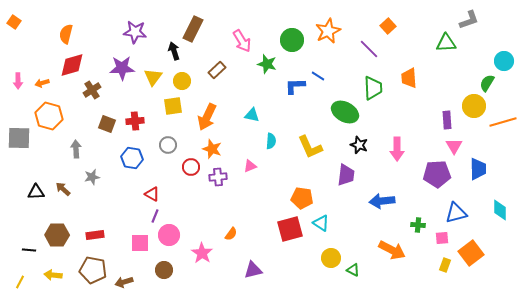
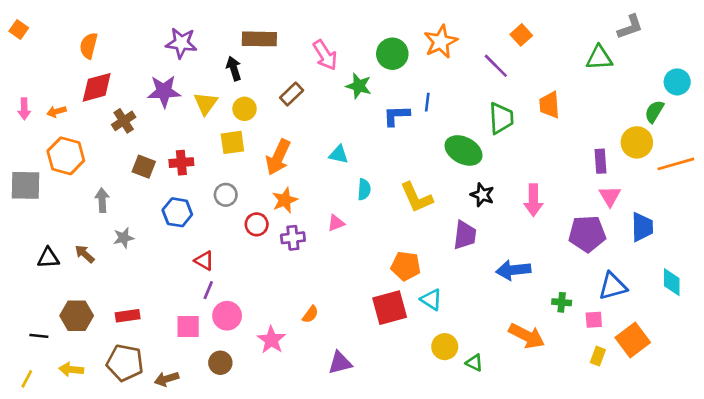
brown rectangle: (193, 29) -> (259, 39), turned 65
blue line: (318, 76) -> (427, 102), turned 64
orange star: (212, 149) -> (285, 200), turned 30

